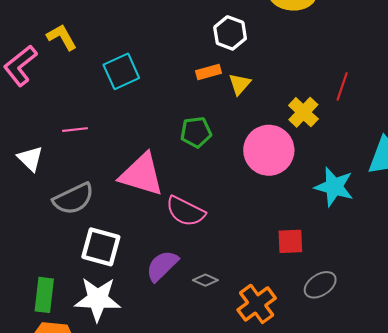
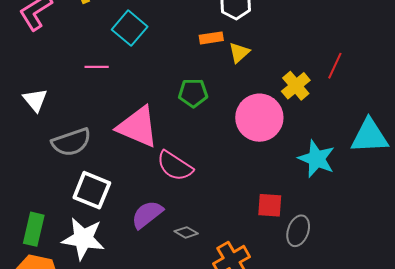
cyan square: (121, 71) -> (130, 28), turned -32
pink line: (75, 130) -> (97, 67), moved
gray ellipse: (320, 285) -> (298, 231), moved, turned -44

